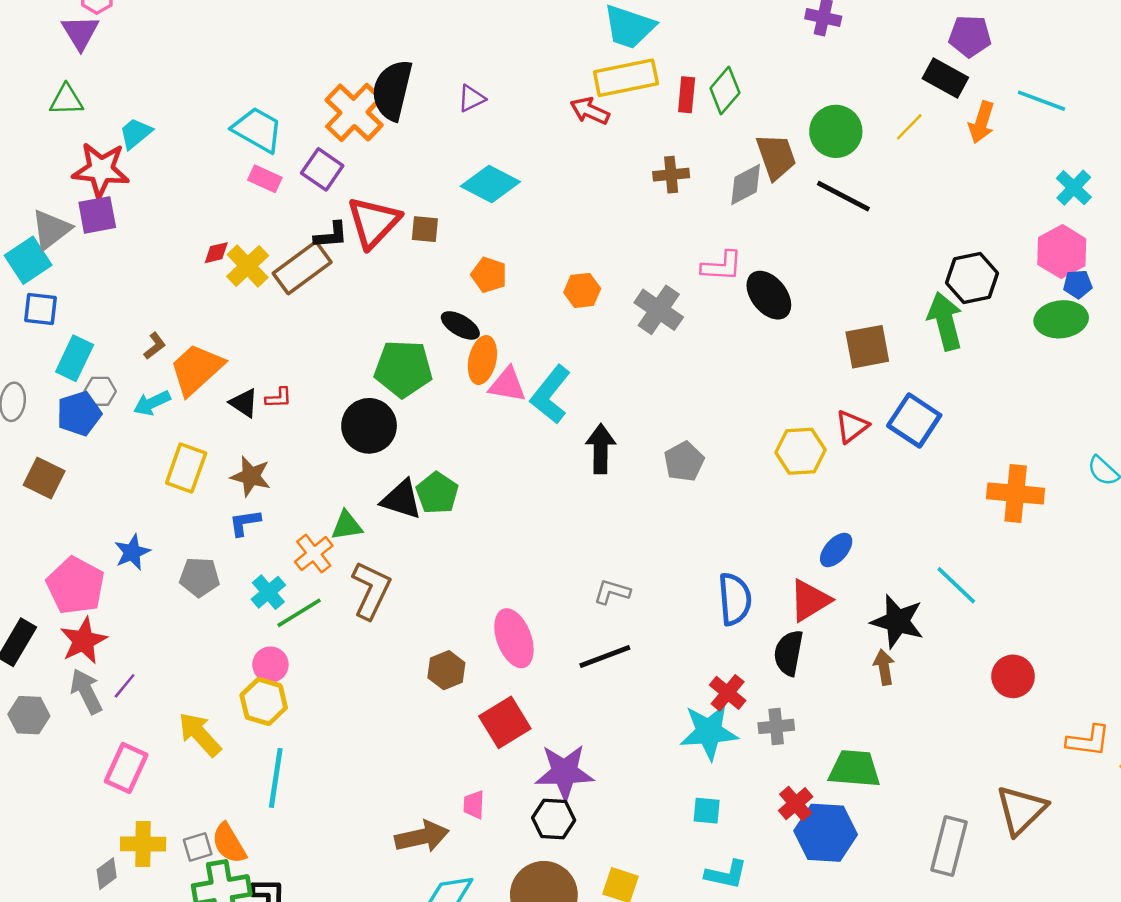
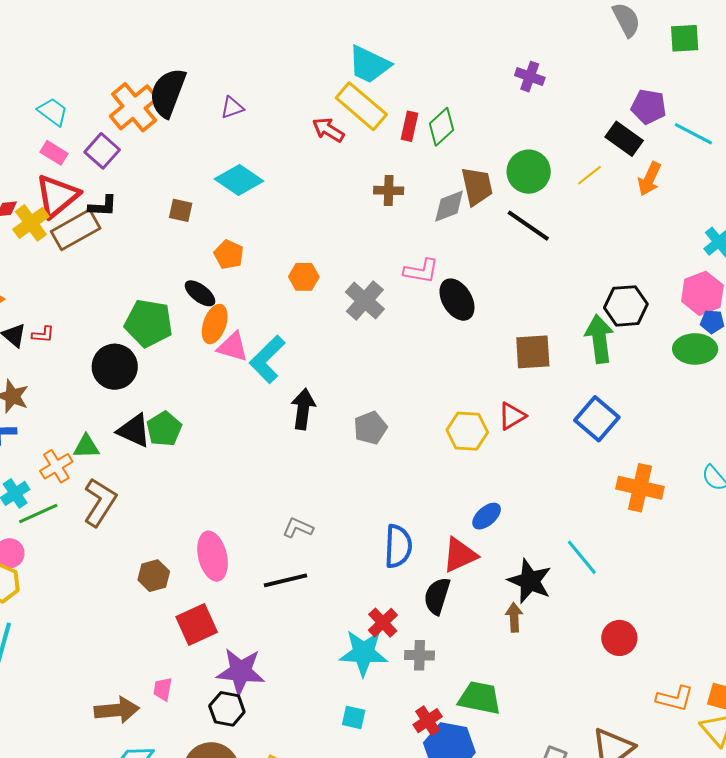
yellow rectangle: (626, 78) -> (361, 106), turned 45
cyan line: (1042, 101) -> (693, 134), moved
cyan trapezoid: (257, 130) -> (53, 112), size x0.7
red triangle: (374, 222) -> (57, 196), moved
blue square: (914, 420) -> (597, 419), moved

